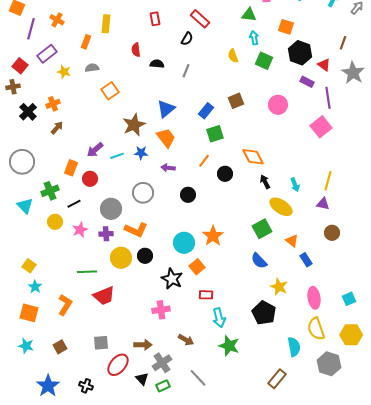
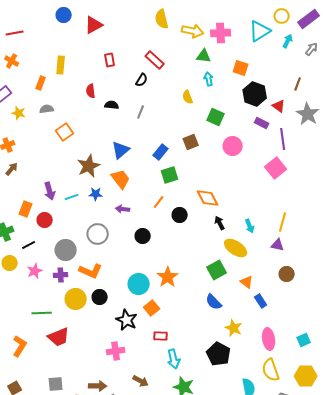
green square: (264, 61) -> (216, 117), moved
purple arrow: (95, 150) -> (50, 191), turned -66

